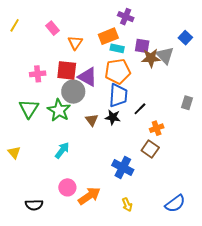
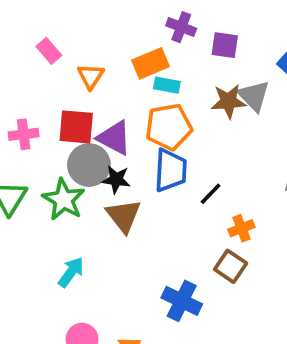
purple square: (142, 46) -> (225, 45), moved
black star: (113, 117) -> (116, 180), moved
brown triangle: (92, 120) -> (124, 216), size x1.5

